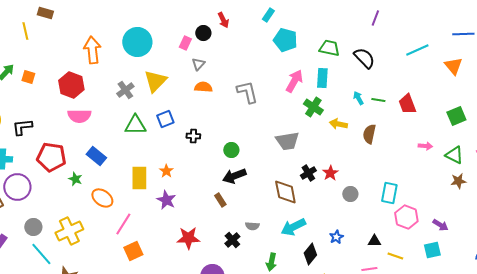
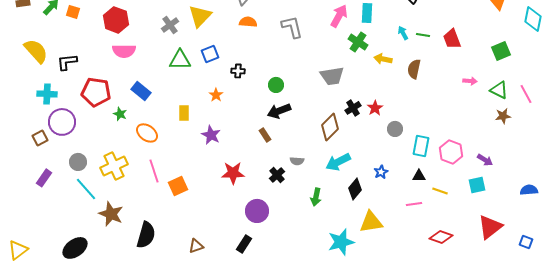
orange star: (166, 171) -> (216, 95), moved
yellow rectangle: (139, 178) -> (184, 113), size x0.7
brown diamond: (285, 192) -> (330, 127), turned 56
cyan rectangle: (389, 193) -> (421, 146), moved
pink line: (123, 224) -> (154, 171), moved, turned -50

